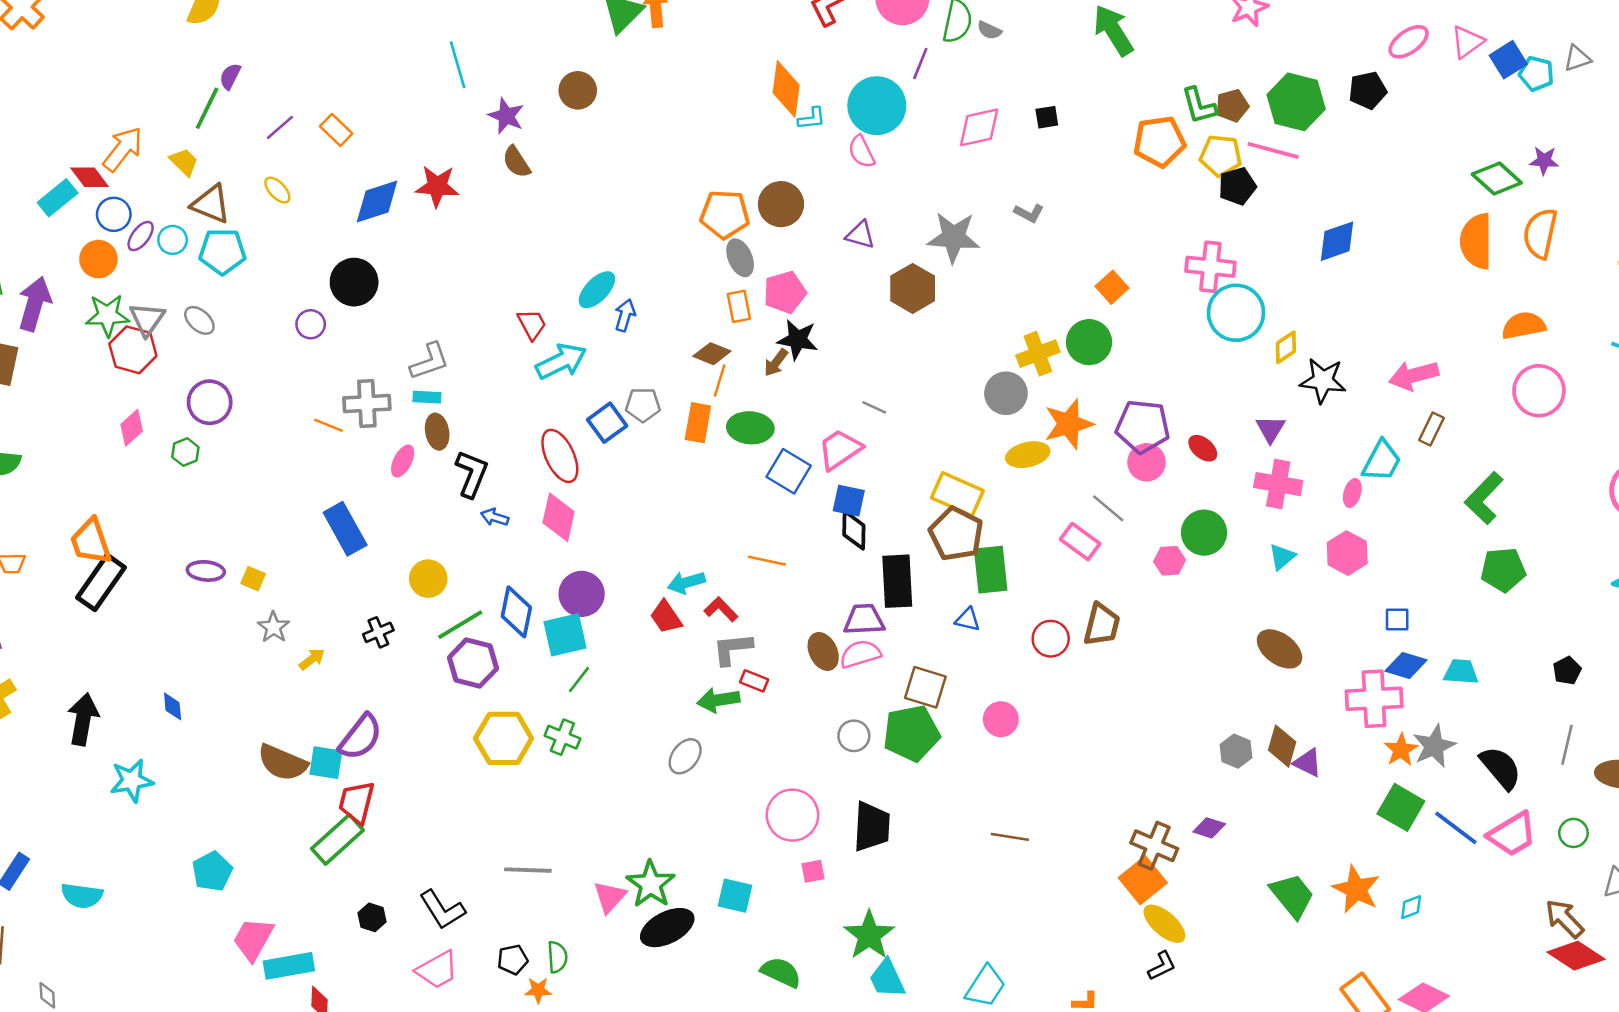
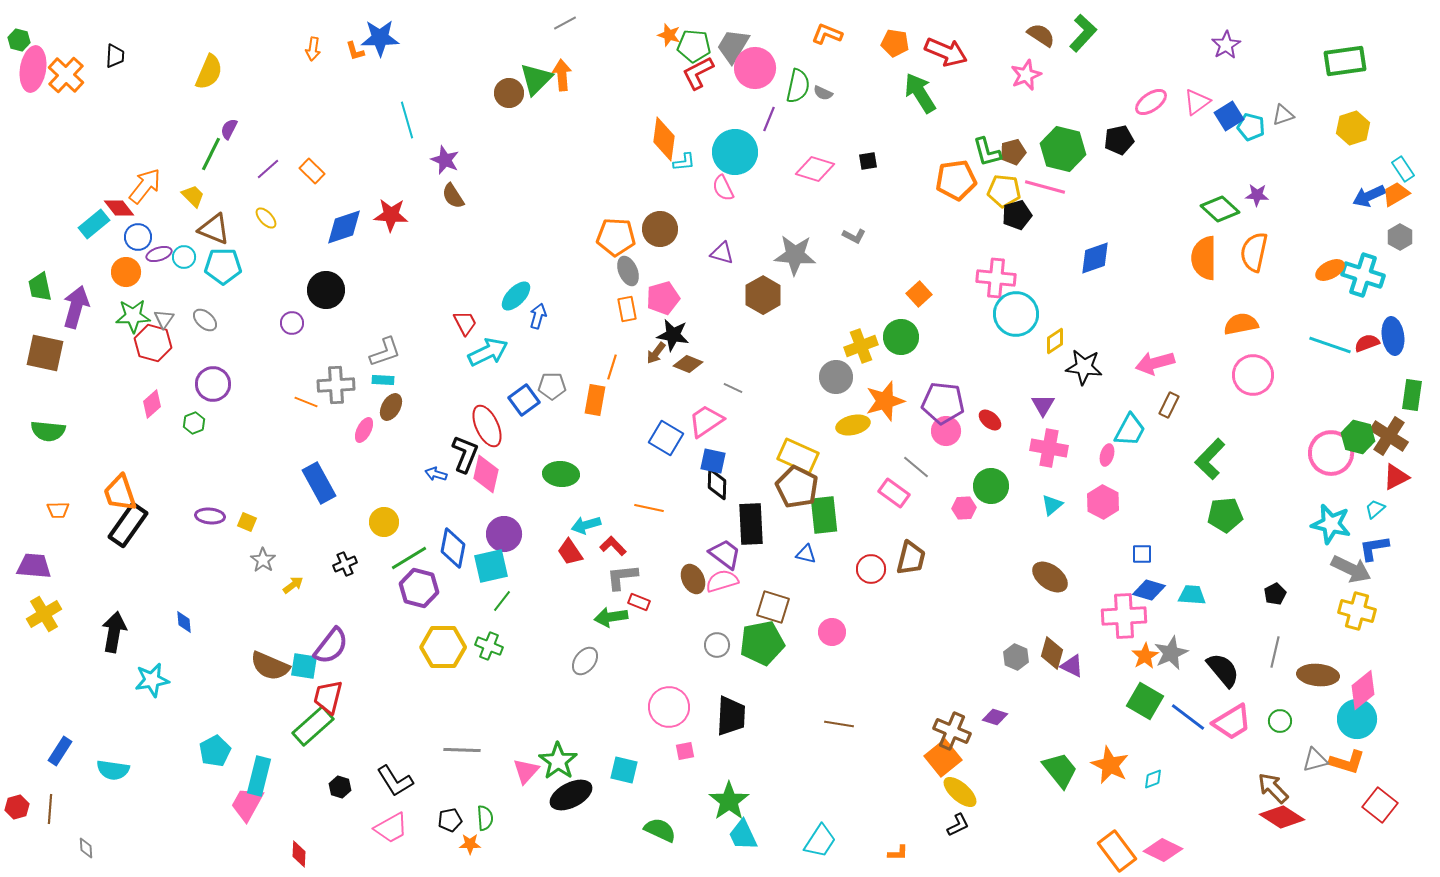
brown circle: (578, 90) -> (509, 93), moved
pink diamond: (979, 127) -> (815, 169), turned 30
purple ellipse: (141, 236) -> (159, 254), turned 35
gray triangle: (147, 319) -> (164, 319), size x0.7
brown diamond: (712, 354) -> (688, 364), moved
green ellipse: (750, 428) -> (561, 474), moved
brown ellipse: (437, 432) -> (391, 407), turned 40
black L-shape: (472, 474) -> (465, 454), moved
purple trapezoid: (864, 620) -> (725, 554), turned 40
cyan rectangle: (289, 966) -> (259, 776), moved, turned -66

